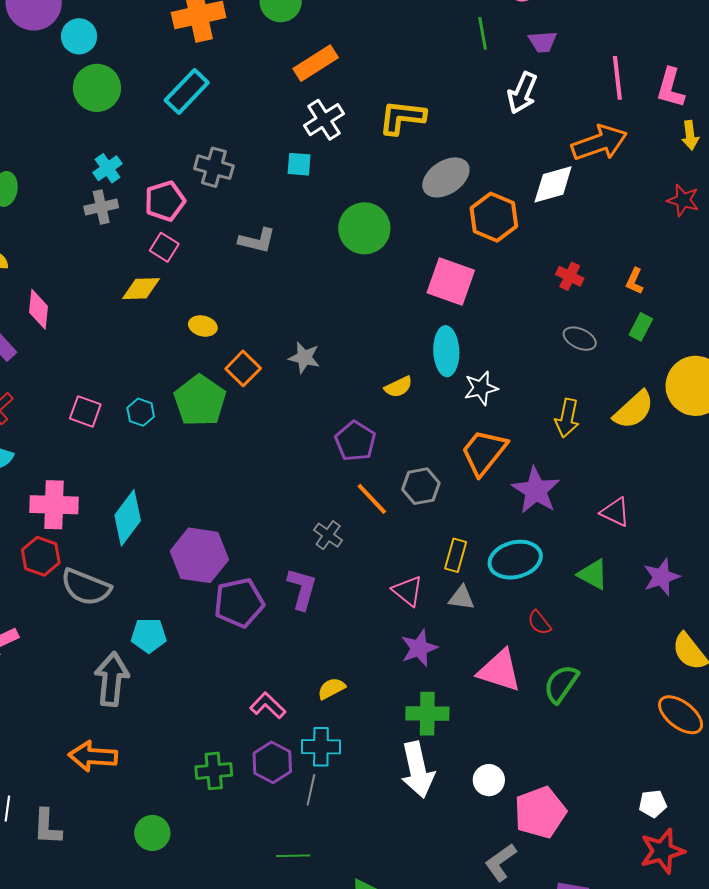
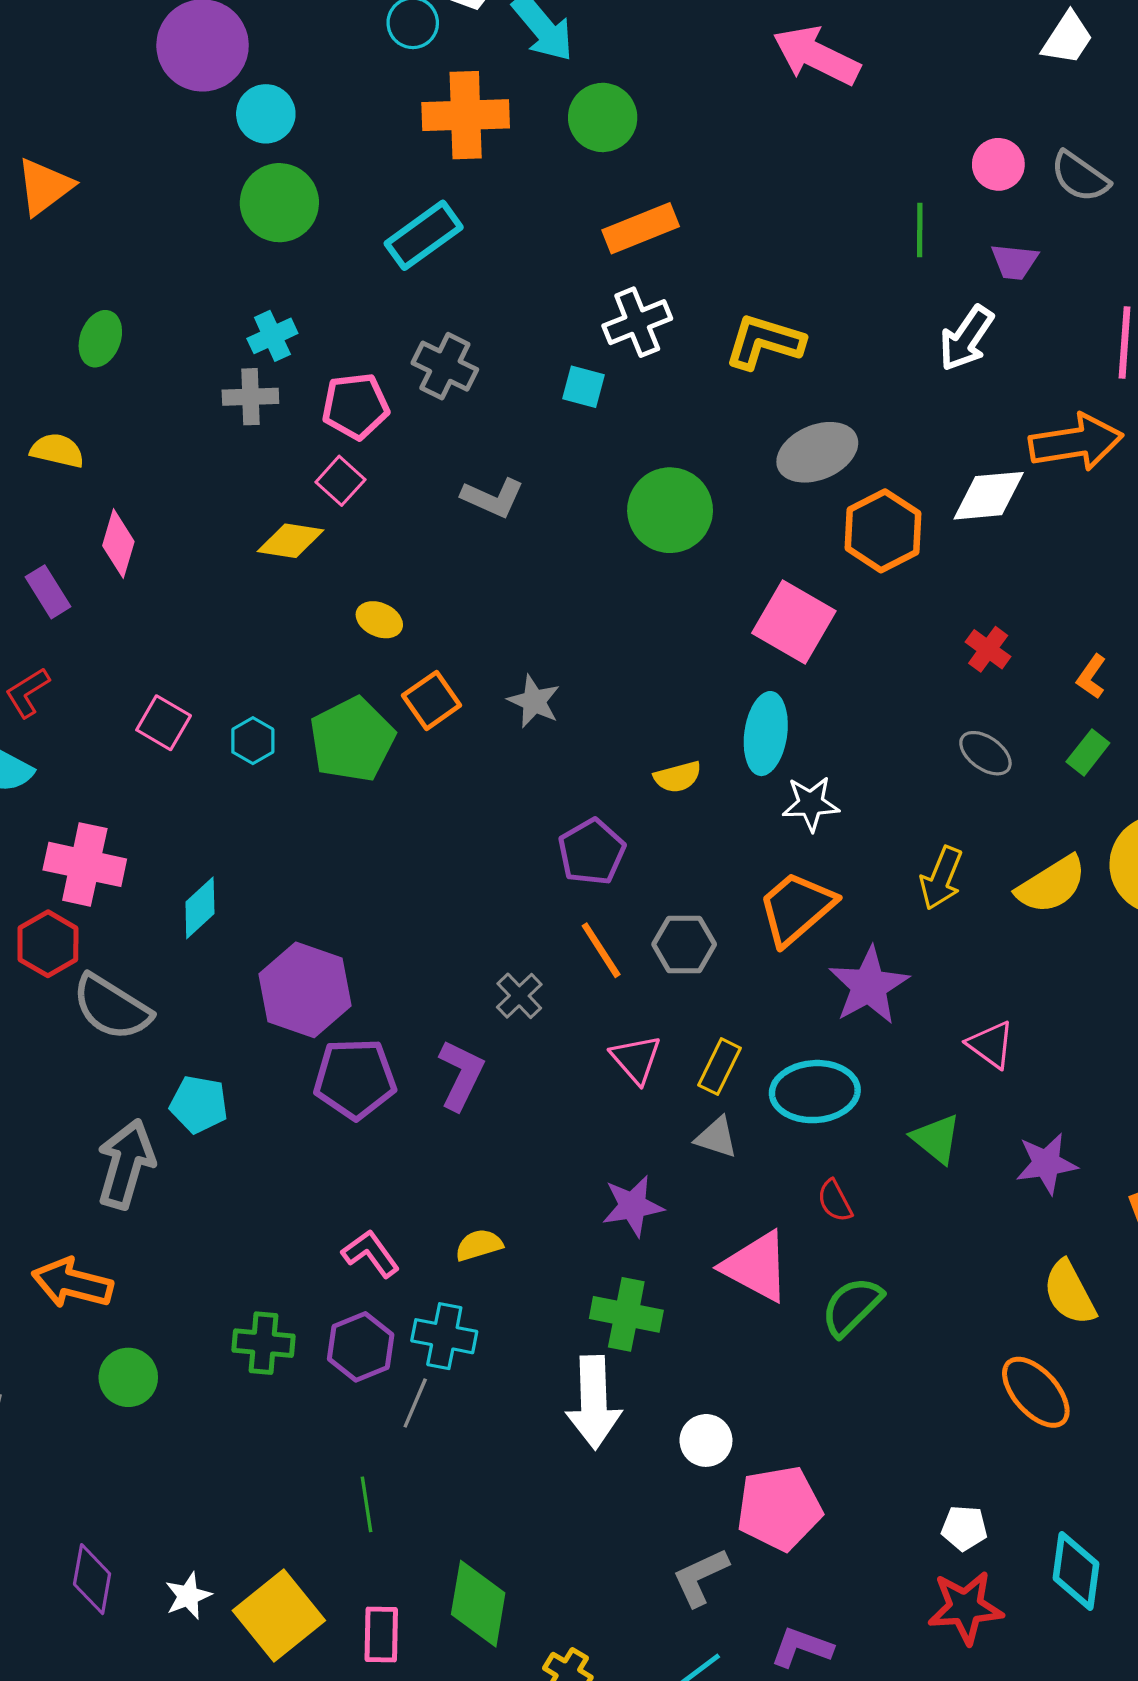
cyan diamond: (128, 518) -> (200, 908), size x0.7
pink triangle: (408, 591) -> (636, 1059), moved
green circle: (152, 833) -> (128, 1377), moved
green line: (293, 856) -> (366, 1504), turned 72

